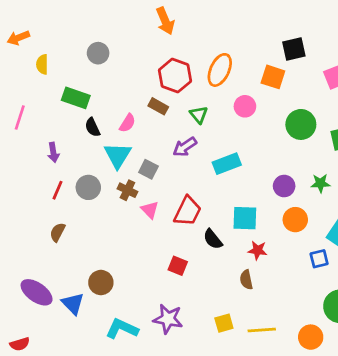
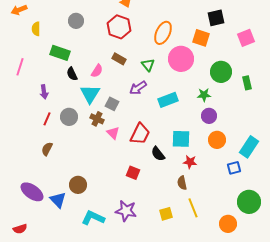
red hexagon: (175, 76) -> (119, 27), moved
pink circle: (245, 106) -> (181, 59), size x1.6
green star: (320, 183) -> (204, 95), moved
yellow line: (262, 330) -> (193, 208), moved, turned 72

